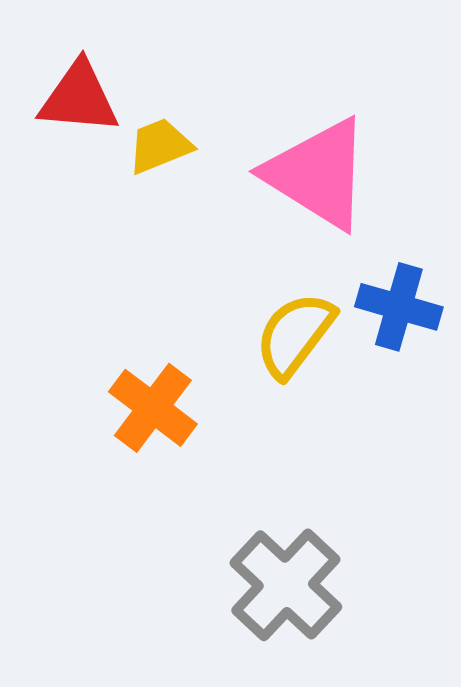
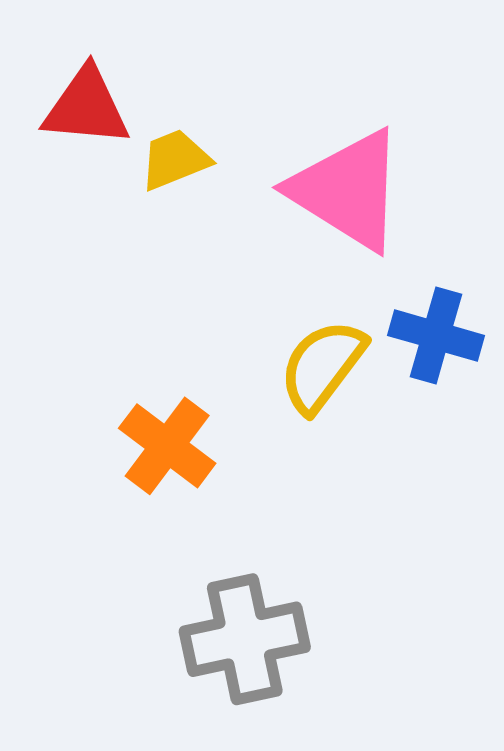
gray cross: (286, 585) -> (245, 639), moved, turned 35

